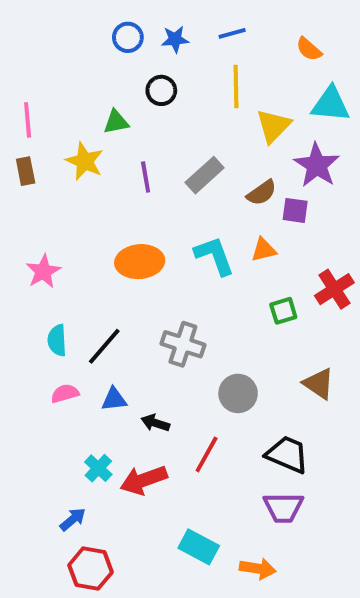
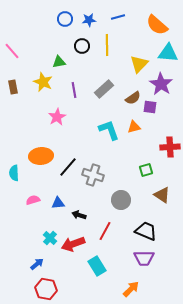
orange semicircle: (309, 49) -> (157, 25), size x1.6
yellow line: (236, 87) -> (107, 45), moved
pink line: (28, 120) -> (12, 51), moved, turned -36
orange ellipse: (140, 262) -> (41, 156), moved
pink star: (43, 271) -> (57, 117), moved
red cross: (334, 289) -> (170, 147), turned 30
green square: (283, 311) -> (146, 170), moved
cyan semicircle: (57, 340) -> (14, 173), moved
black line: (104, 346) -> (68, 167), moved
cyan rectangle: (199, 547) -> (97, 266), moved, turned 30
orange arrow: (258, 569) -> (131, 289), turned -54

